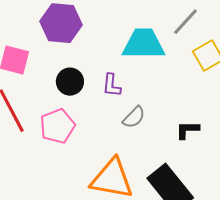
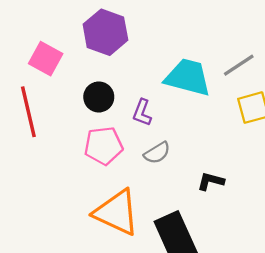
pink pentagon: (57, 126) -> (104, 146), moved

